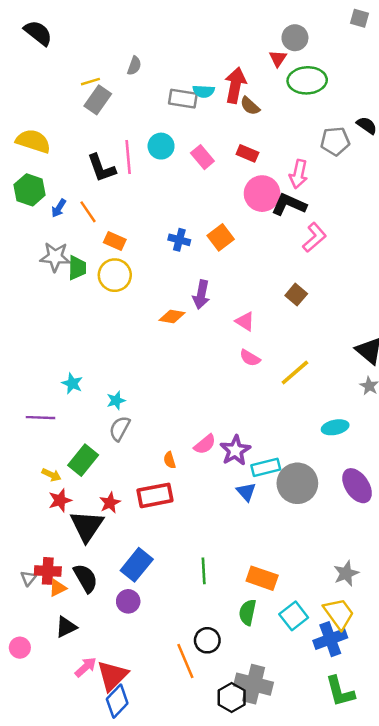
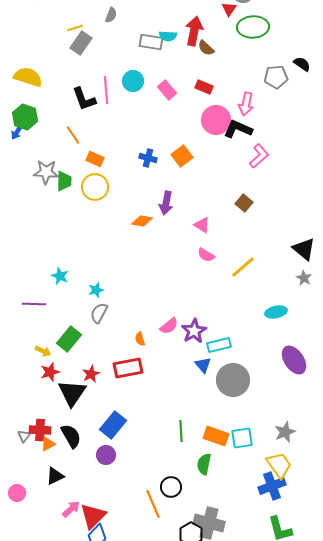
blue arrow: (59, 208) -> (17, 132), moved
gray circle: (297, 483) -> (233, 380), moved
green line: (204, 571) -> (181, 431), moved
cyan square: (294, 616) -> (242, 438), moved, turned 30

